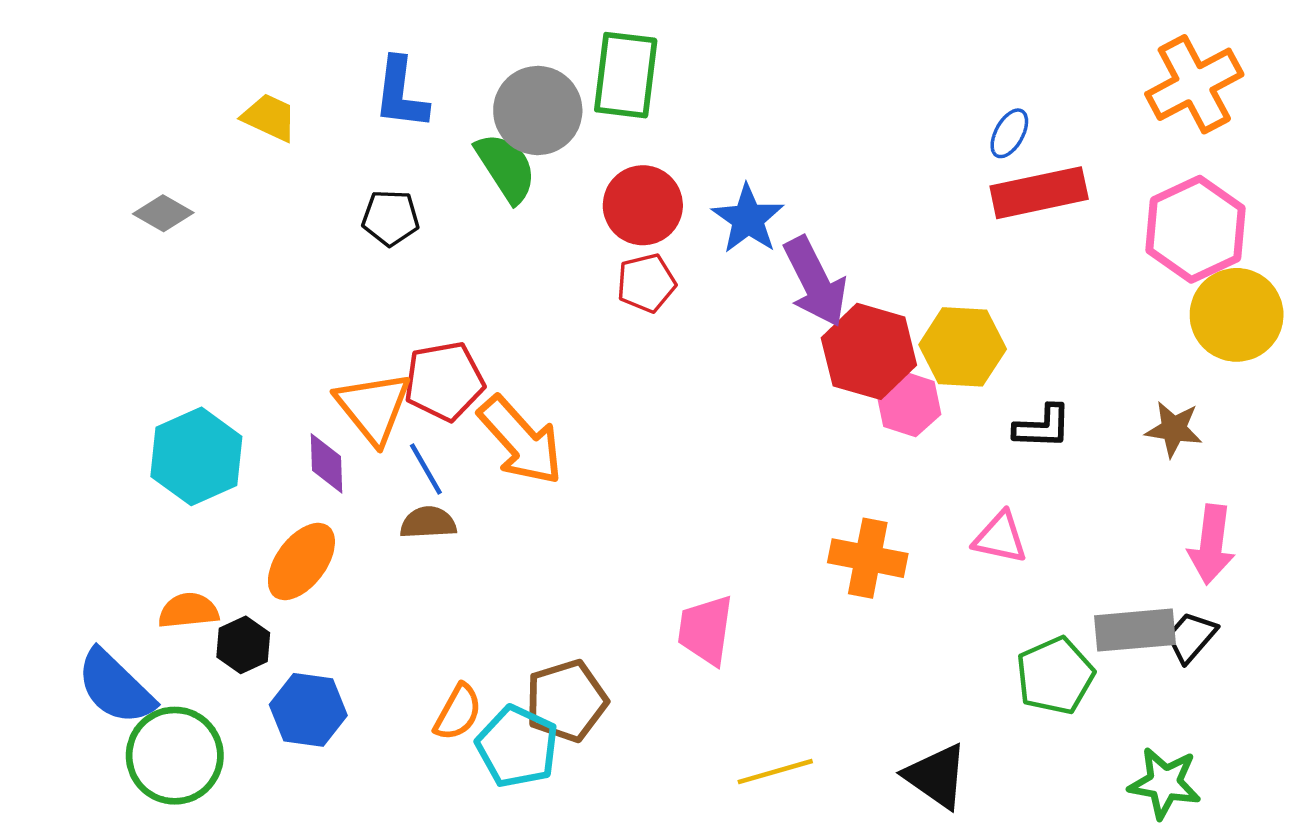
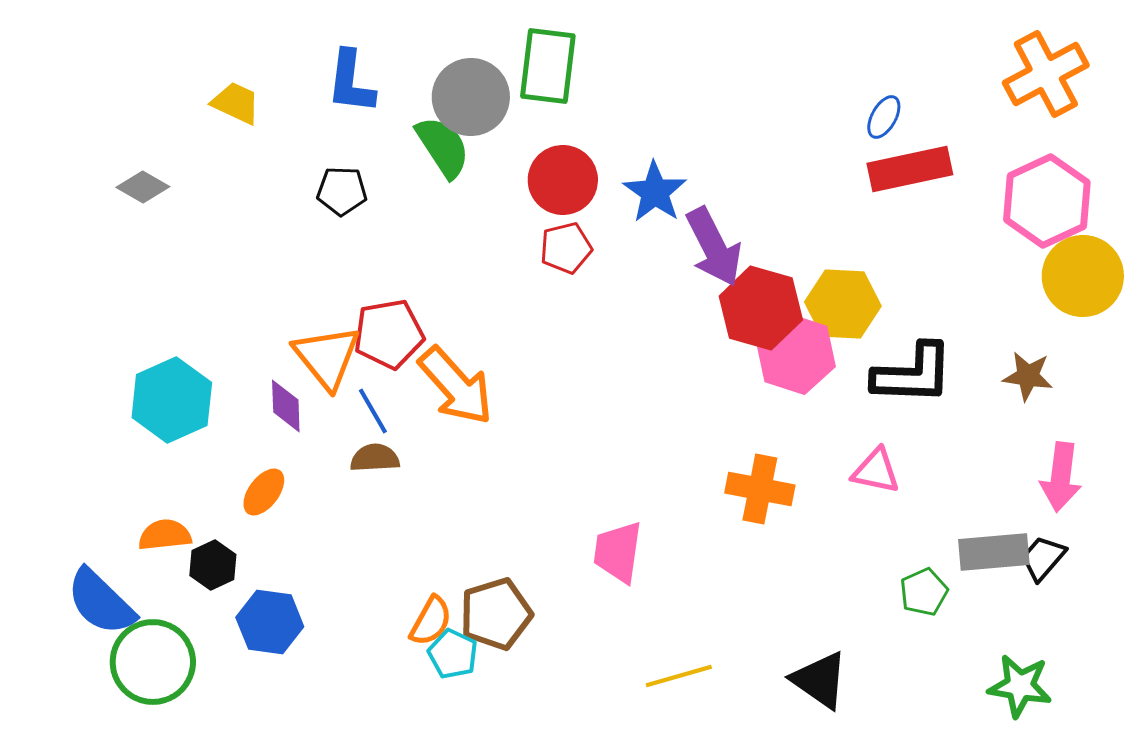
pink hexagon: (909, 404) -> (796, 354), size x1.4
black L-shape: (1042, 427) -> (913, 374), size x1.6
orange ellipse: (301, 562) -> (264, 492), size x0.7
green pentagon: (1055, 676) -> (924, 592), size x0.7
orange semicircle: (458, 712) -> (431, 621), moved
cyan pentagon: (517, 746) -> (453, 654), size x0.7

